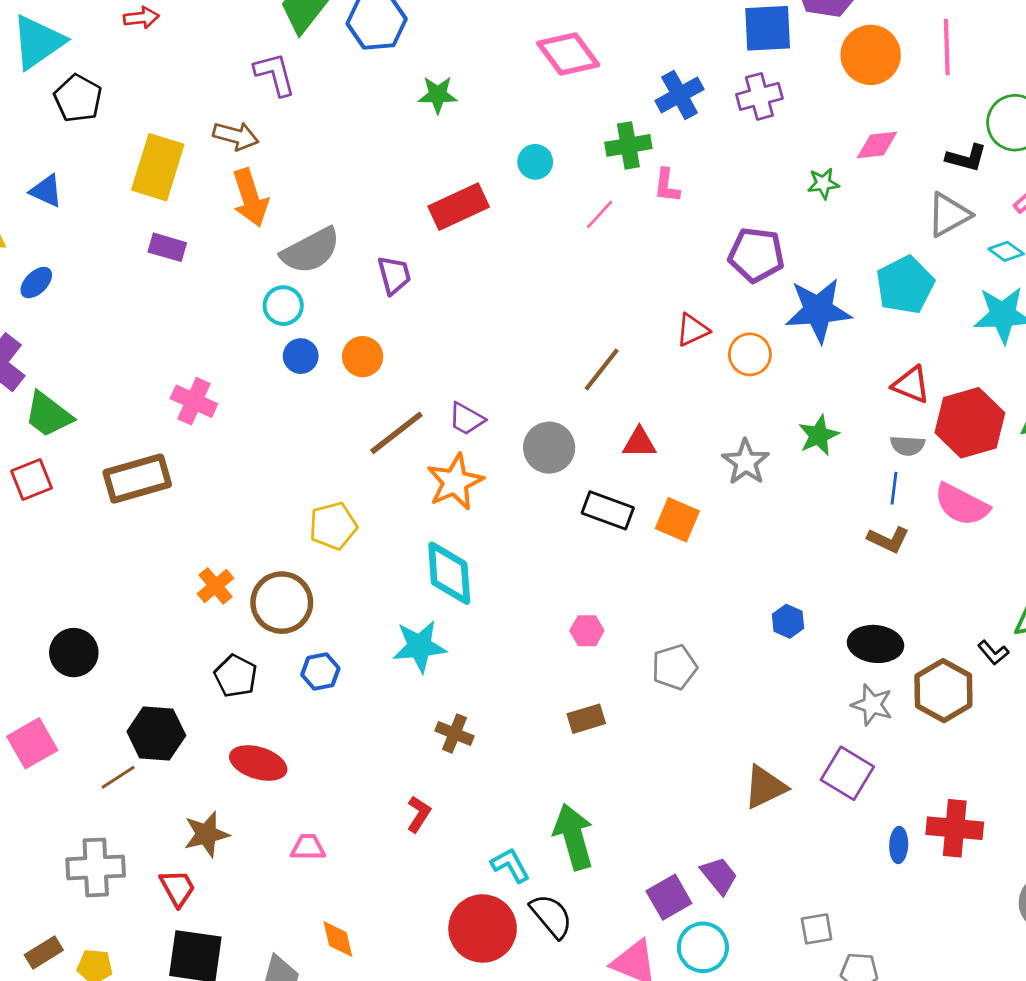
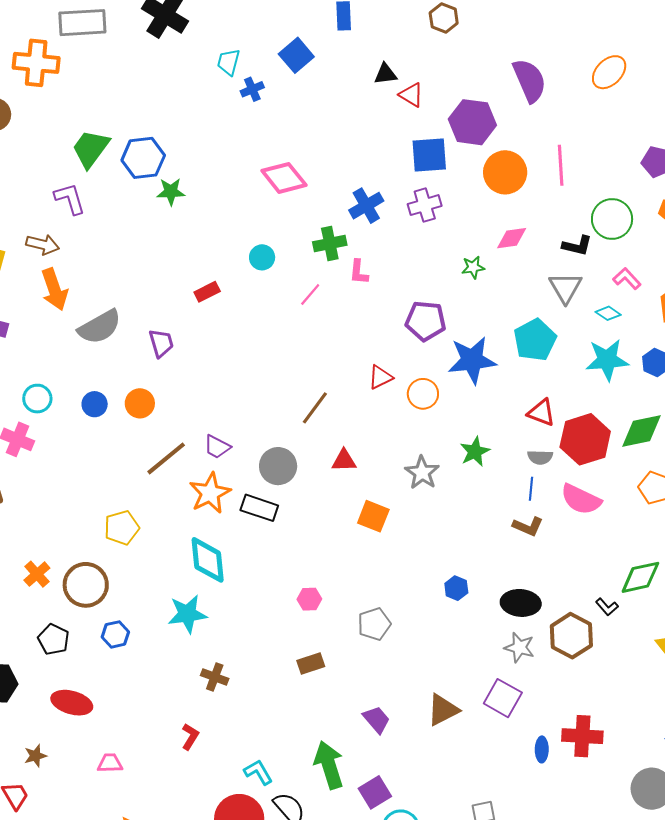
green star: (438, 95) -> (171, 192), moved
red rectangle: (459, 207) -> (207, 292), size x0.6
gray triangle: (949, 215) -> (565, 288), turned -30
cyan circle: (283, 306) -> (37, 399), moved
black rectangle: (608, 510) -> (259, 508), moved
brown star: (206, 834) -> (35, 756), size x0.7
green arrow: (574, 837) -> (329, 765), moved
purple trapezoid: (719, 876) -> (377, 719), moved

